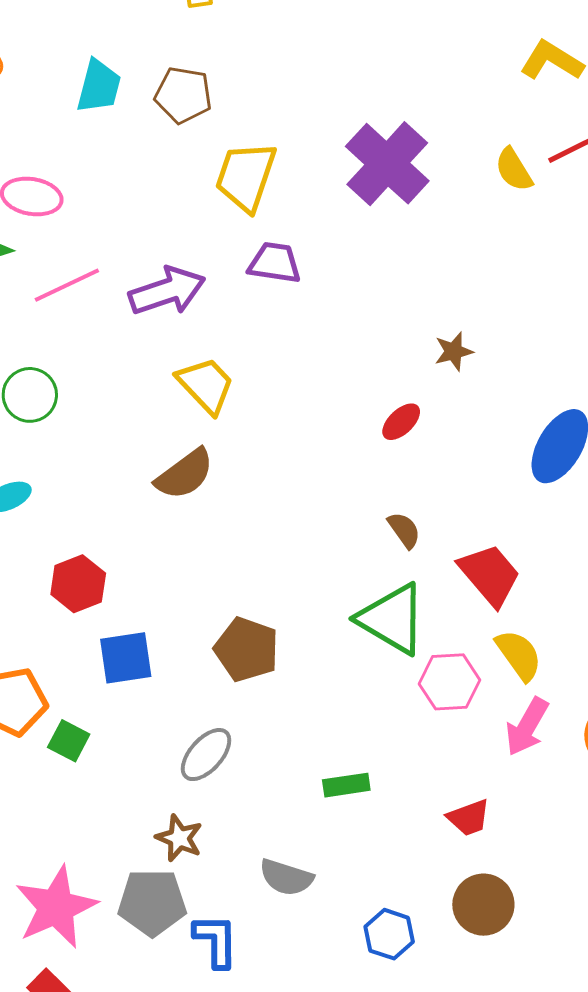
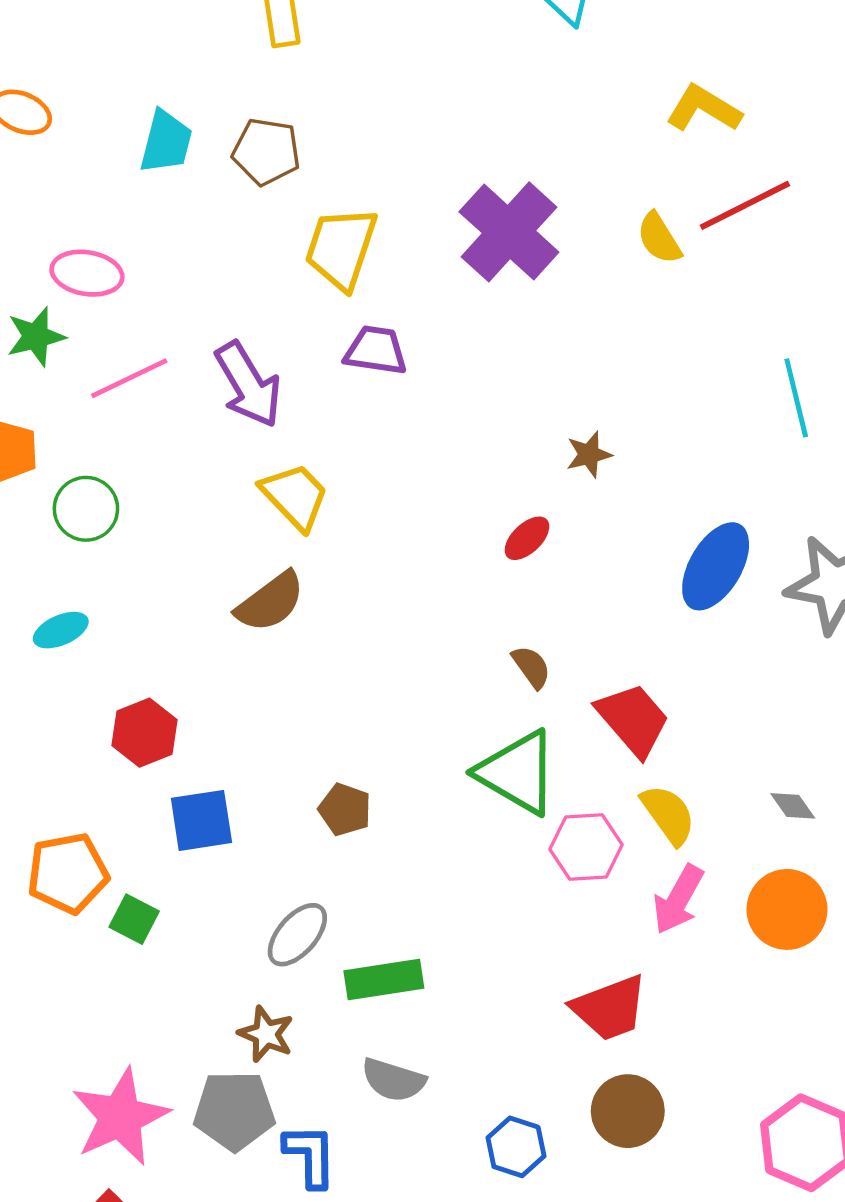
purple arrow: (167, 291) -> (248, 385), turned 78
brown pentagon: (247, 649) -> (345, 810), size x0.7
green rectangle: (346, 785) -> (384, 980), moved, size x1.4
red trapezoid: (469, 818) -> (610, 1008), size x1.5

